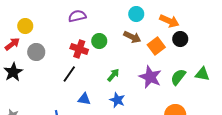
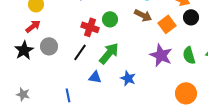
red arrow: (12, 44) -> (33, 26), moved
gray circle: (36, 52) -> (49, 46), moved
green arrow: (113, 75) -> (109, 53), moved, size x1.6
green semicircle: (178, 77) -> (189, 55), turned -54

